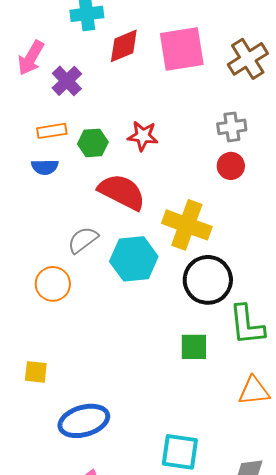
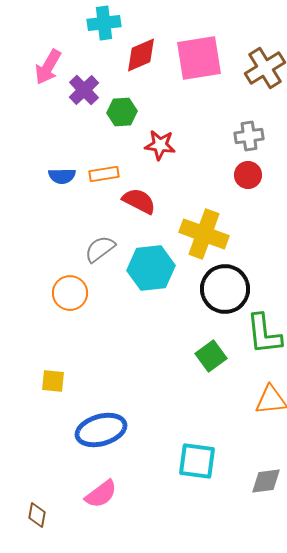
orange rectangle: (52, 131) -> (104, 174), moved
green hexagon: (93, 143) -> (122, 112), moved
red semicircle: (122, 192) -> (139, 201), size x0.7
green square: (194, 347) -> (211, 356), turned -36

